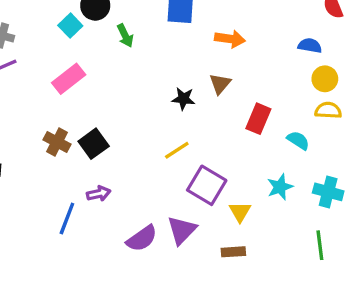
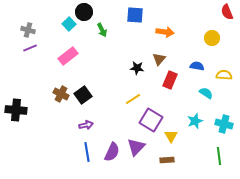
blue semicircle: (310, 46) -> (197, 66), moved
yellow circle: (325, 79) -> (212, 38), moved
red rectangle: (258, 119) -> (170, 80), moved
blue line: (67, 219) -> (87, 152), moved, turned -30
purple semicircle: (142, 239) -> (112, 152), turned -30

